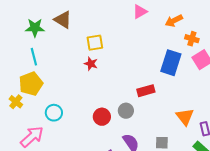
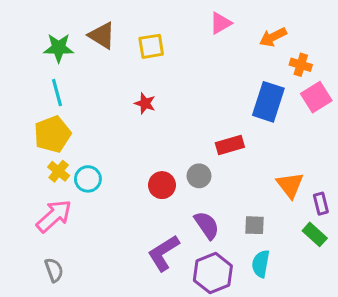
yellow square: (95, 43) -> (151, 46), moved
yellow cross: (16, 102) -> (59, 171), moved

